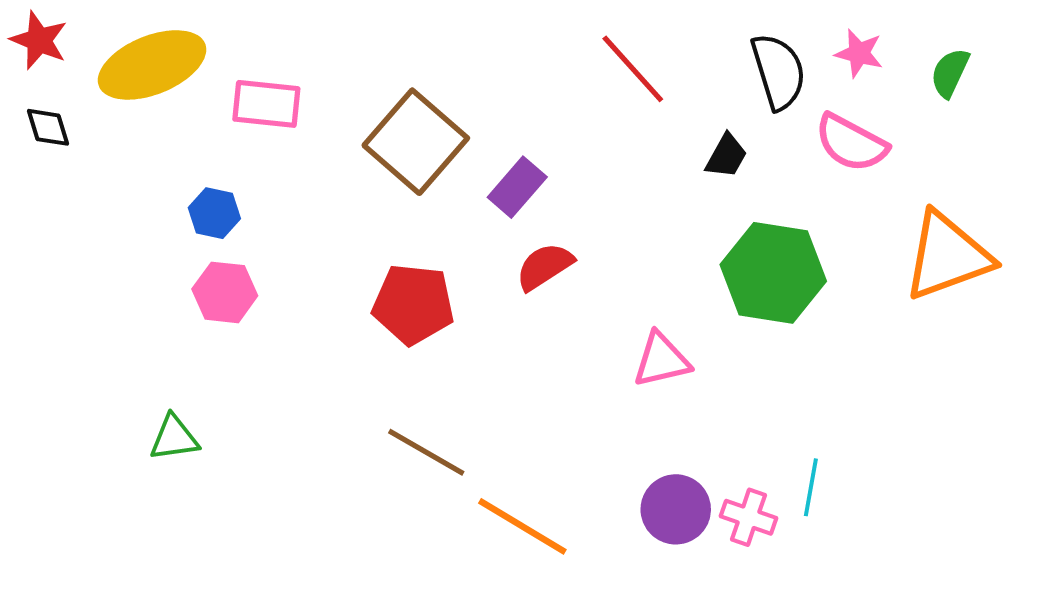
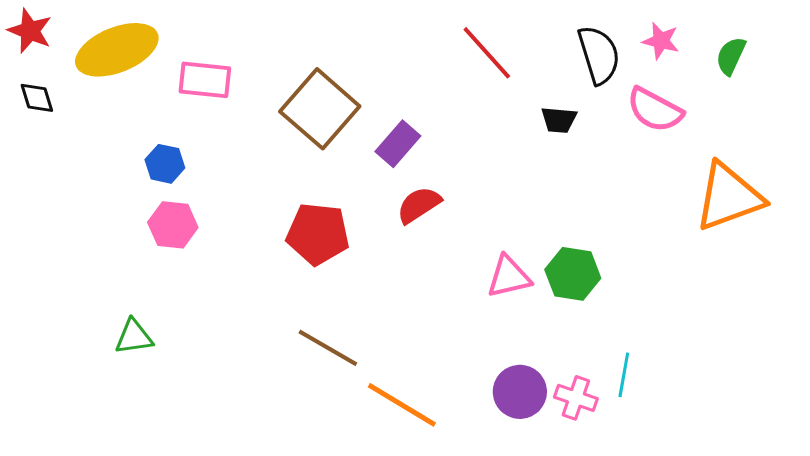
black trapezoid: (726, 156) -> (559, 120), turned 66
green hexagon: (773, 273) -> (573, 274), moved, size x0.7

